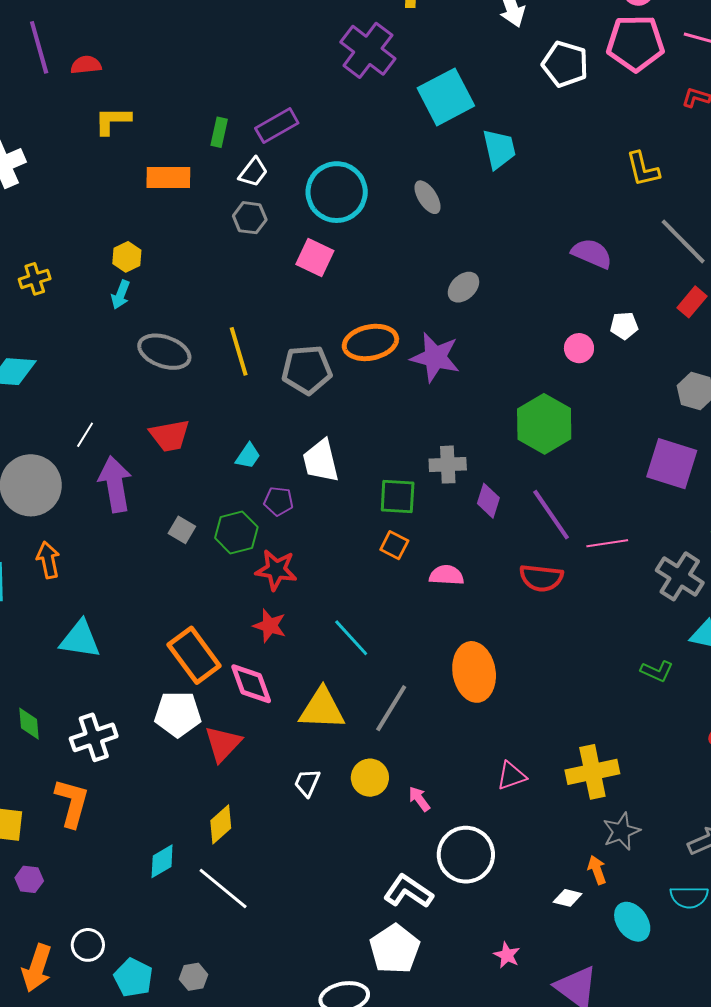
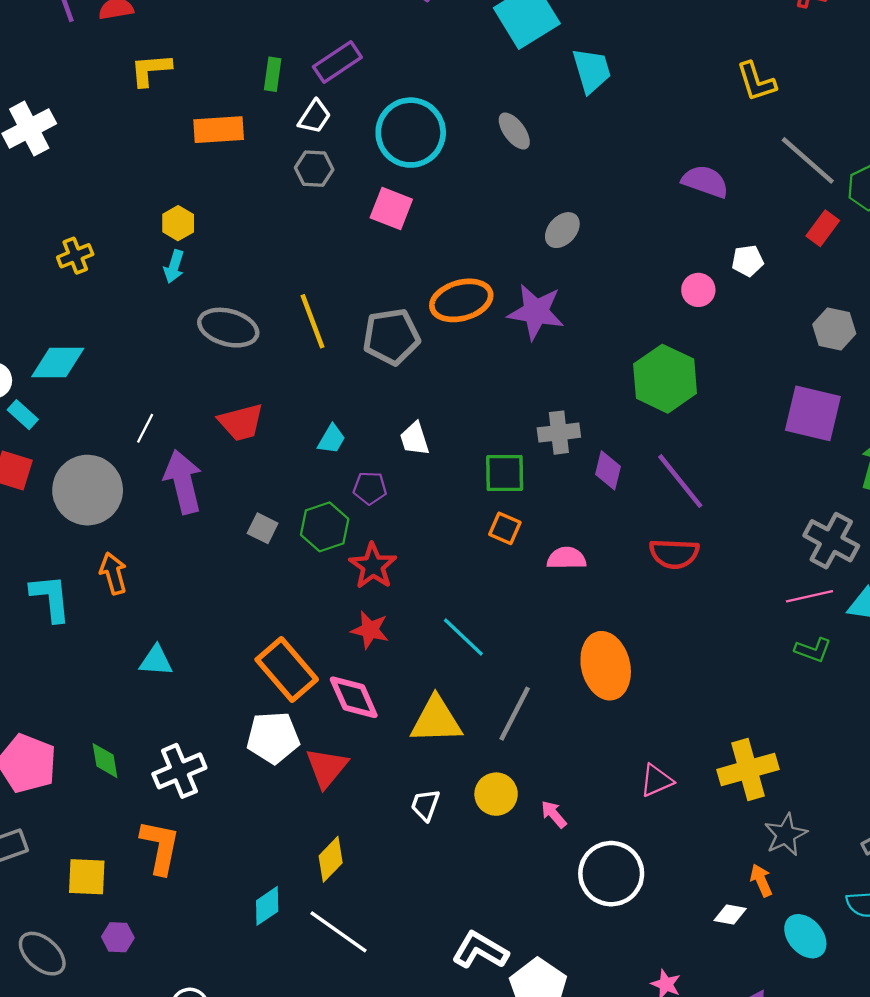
white trapezoid: (321, 461) -> (415, 439), size x0.7
pink line: (607, 543) -> (810, 596), moved
red star: (276, 570) -> (373, 566), turned 30
cyan triangle: (80, 639) -> (156, 661), size x0.7
white L-shape: (408, 891) -> (480, 950), moved

